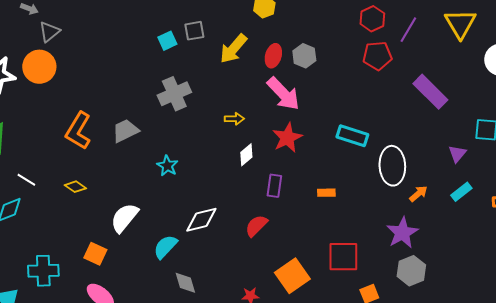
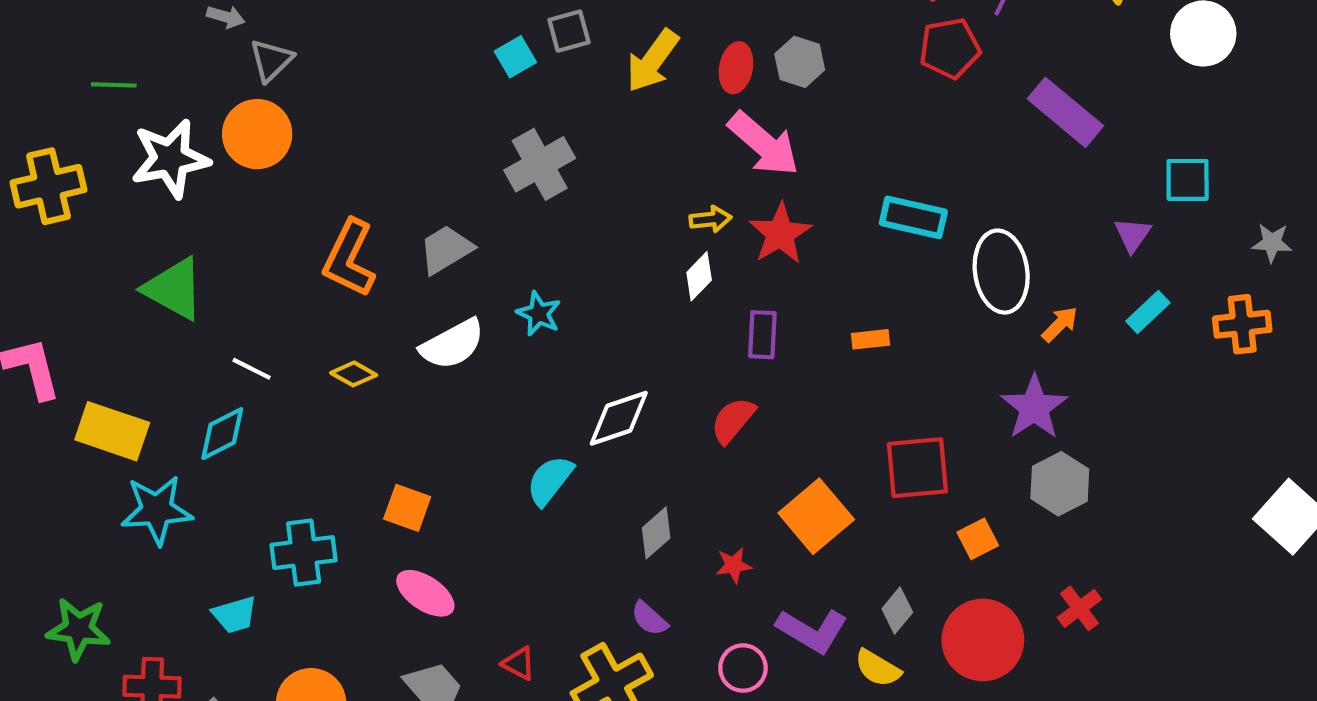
yellow arrow: (234, 119) -> (710, 219), moved
white semicircle: (124, 218) -> (452, 344), moved, turned -152
gray diamond: (185, 283) -> (656, 533), moved, turned 70

